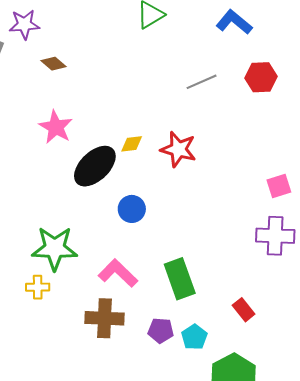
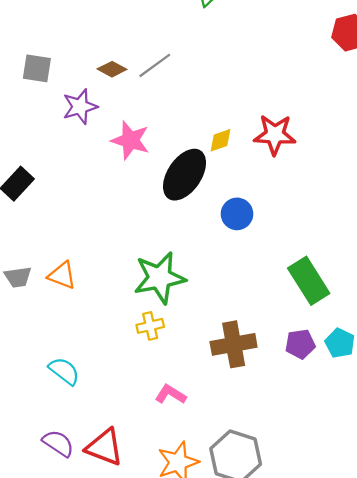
purple star: (24, 24) -> (80, 107), moved
gray line: (202, 82) -> (155, 65), moved
pink L-shape: (118, 273) -> (171, 394), moved, size x0.7

